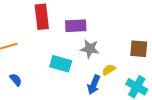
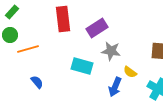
purple rectangle: (76, 26) -> (97, 28), turned -30
yellow semicircle: (109, 70) -> (130, 72), turned -112

